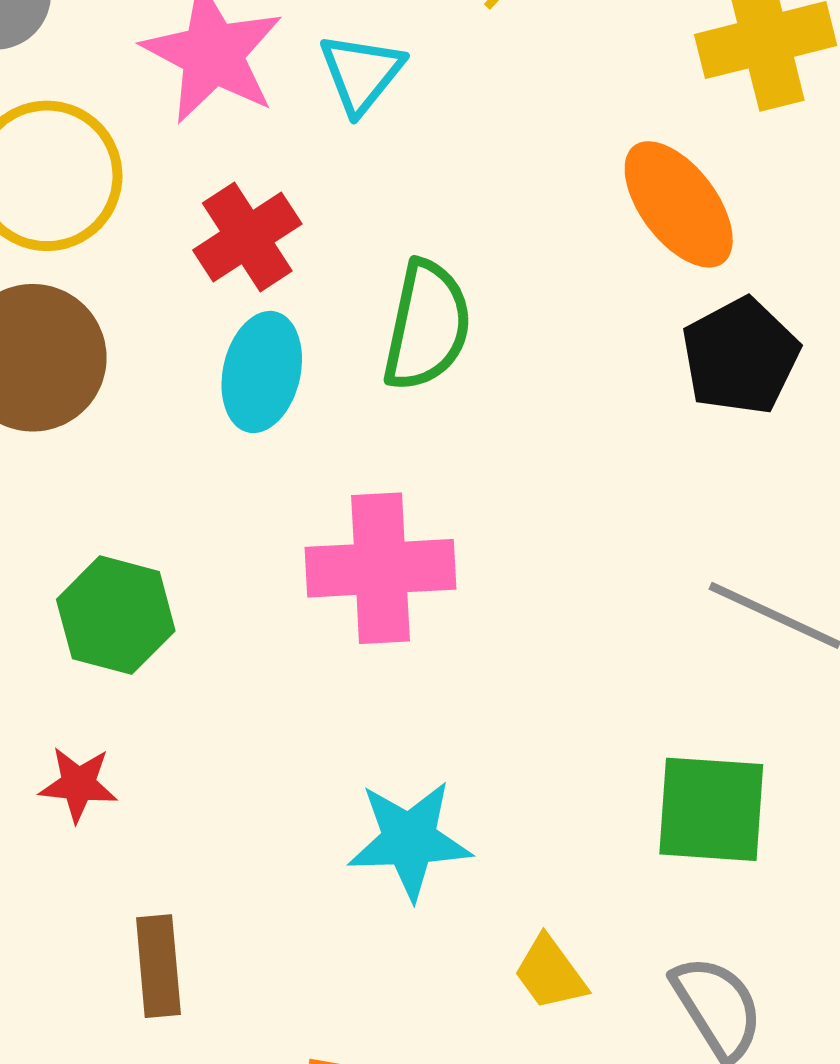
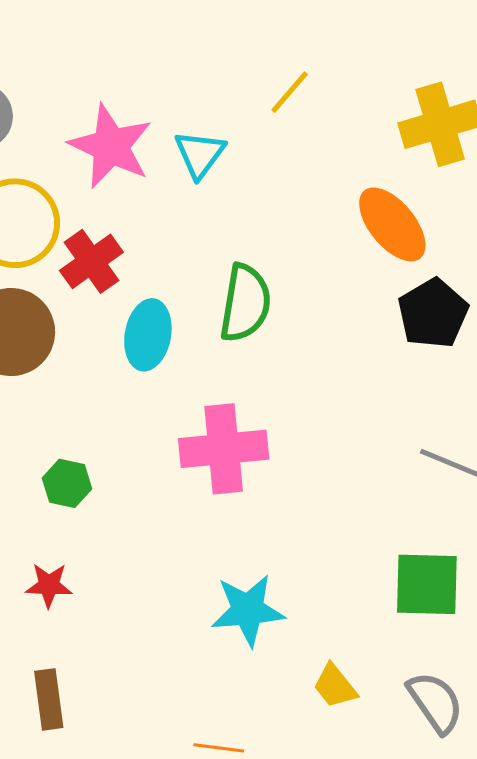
red cross: (247, 237) -> (91, 261), moved
green hexagon: (116, 615) -> (67, 483), size x0.7
brown rectangle: (158, 966) -> (49, 699), moved

